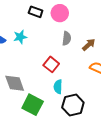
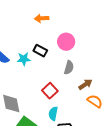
black rectangle: (36, 12) -> (40, 51), moved
brown arrow: (89, 45) -> (85, 84), moved

